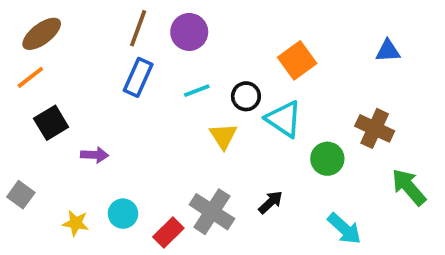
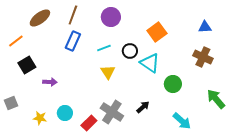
purple circle: (189, 32) -> (111, 17), moved
brown ellipse: (42, 34) -> (40, 18), moved
brown cross: (375, 128) -> (203, 57), moved
yellow triangle: (223, 136) -> (108, 72), moved
gray square: (21, 195) -> (11, 103), turned 32

